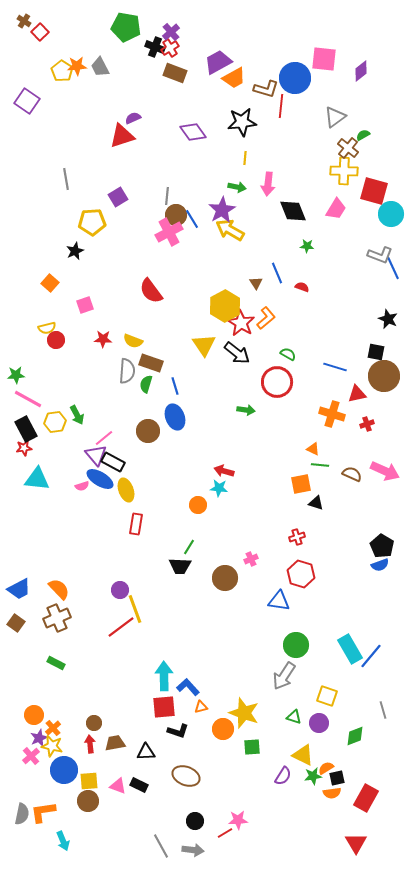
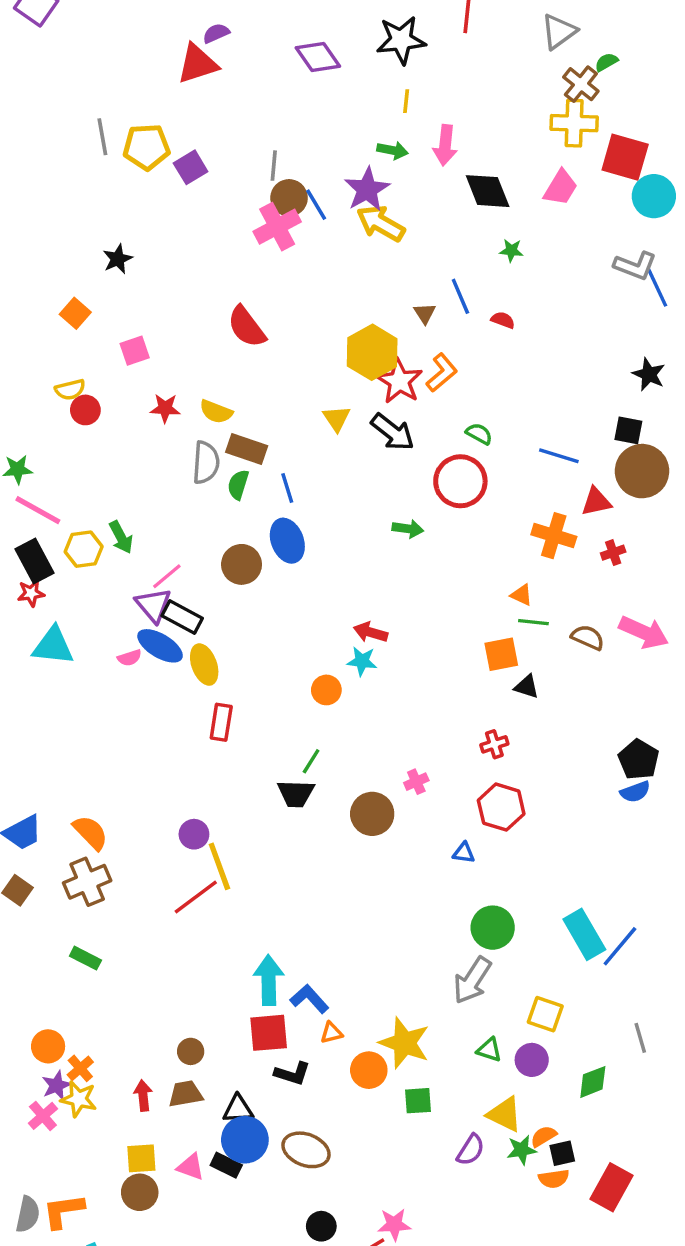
yellow pentagon: (92, 222) -> (146, 147), moved
yellow triangle: (204, 345) -> (337, 418), size x0.7
blue triangle: (279, 601) -> (464, 853), size x0.6
brown circle: (94, 723) -> (191, 1051), moved
blue circle: (64, 770) -> (245, 1140), moved

